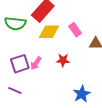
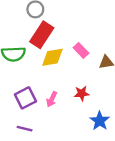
red star: (63, 60) -> (82, 93), moved
pink arrow: (36, 63) -> (52, 99), moved

